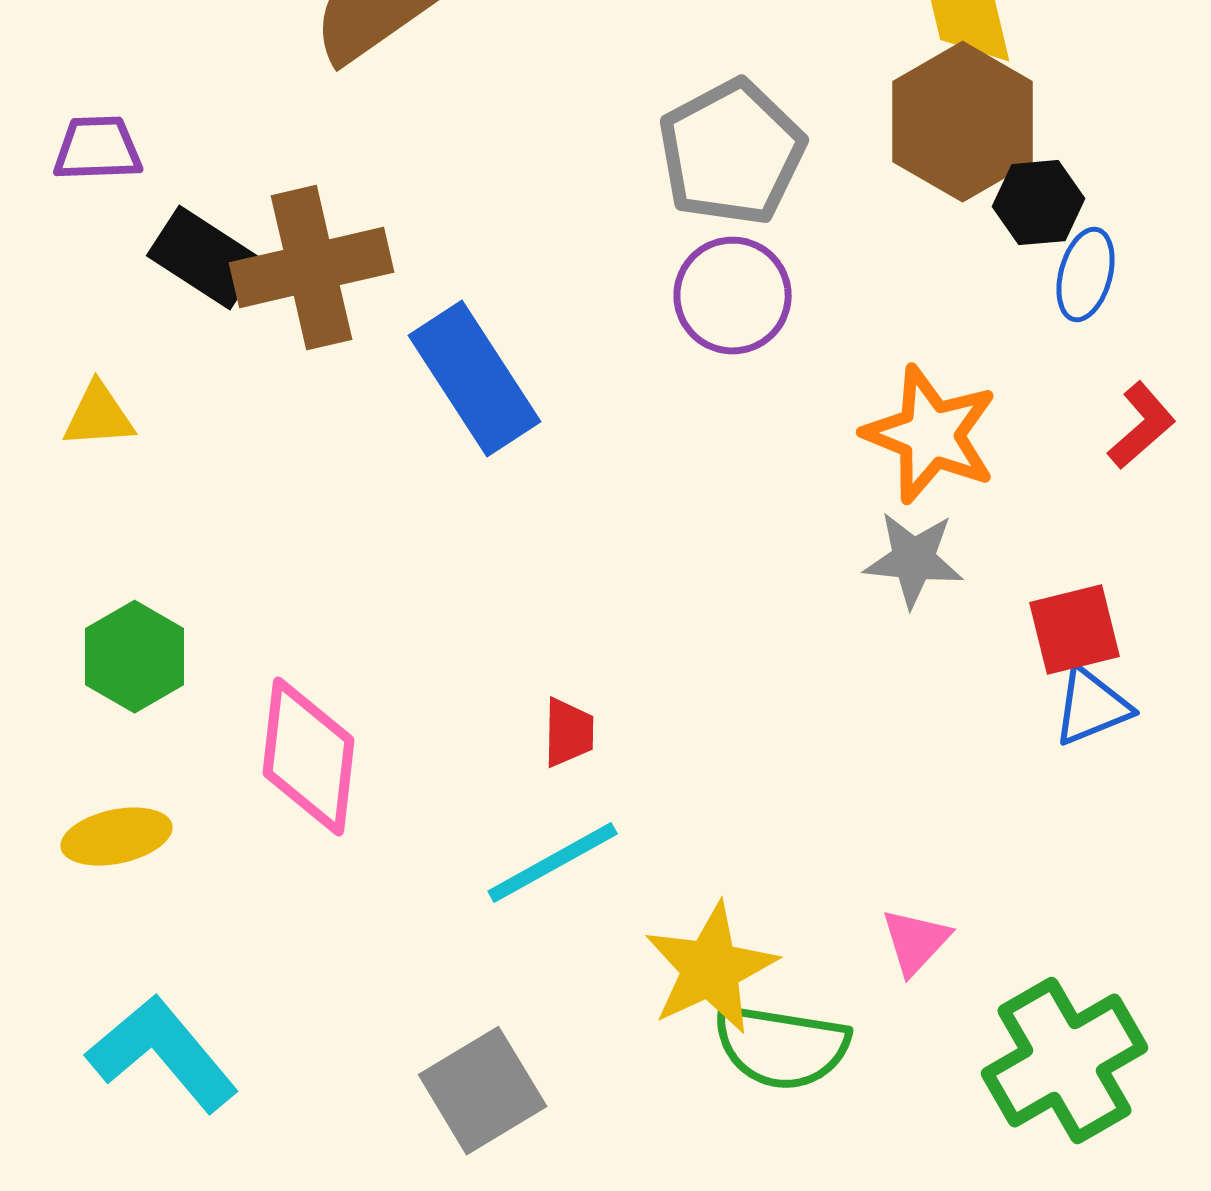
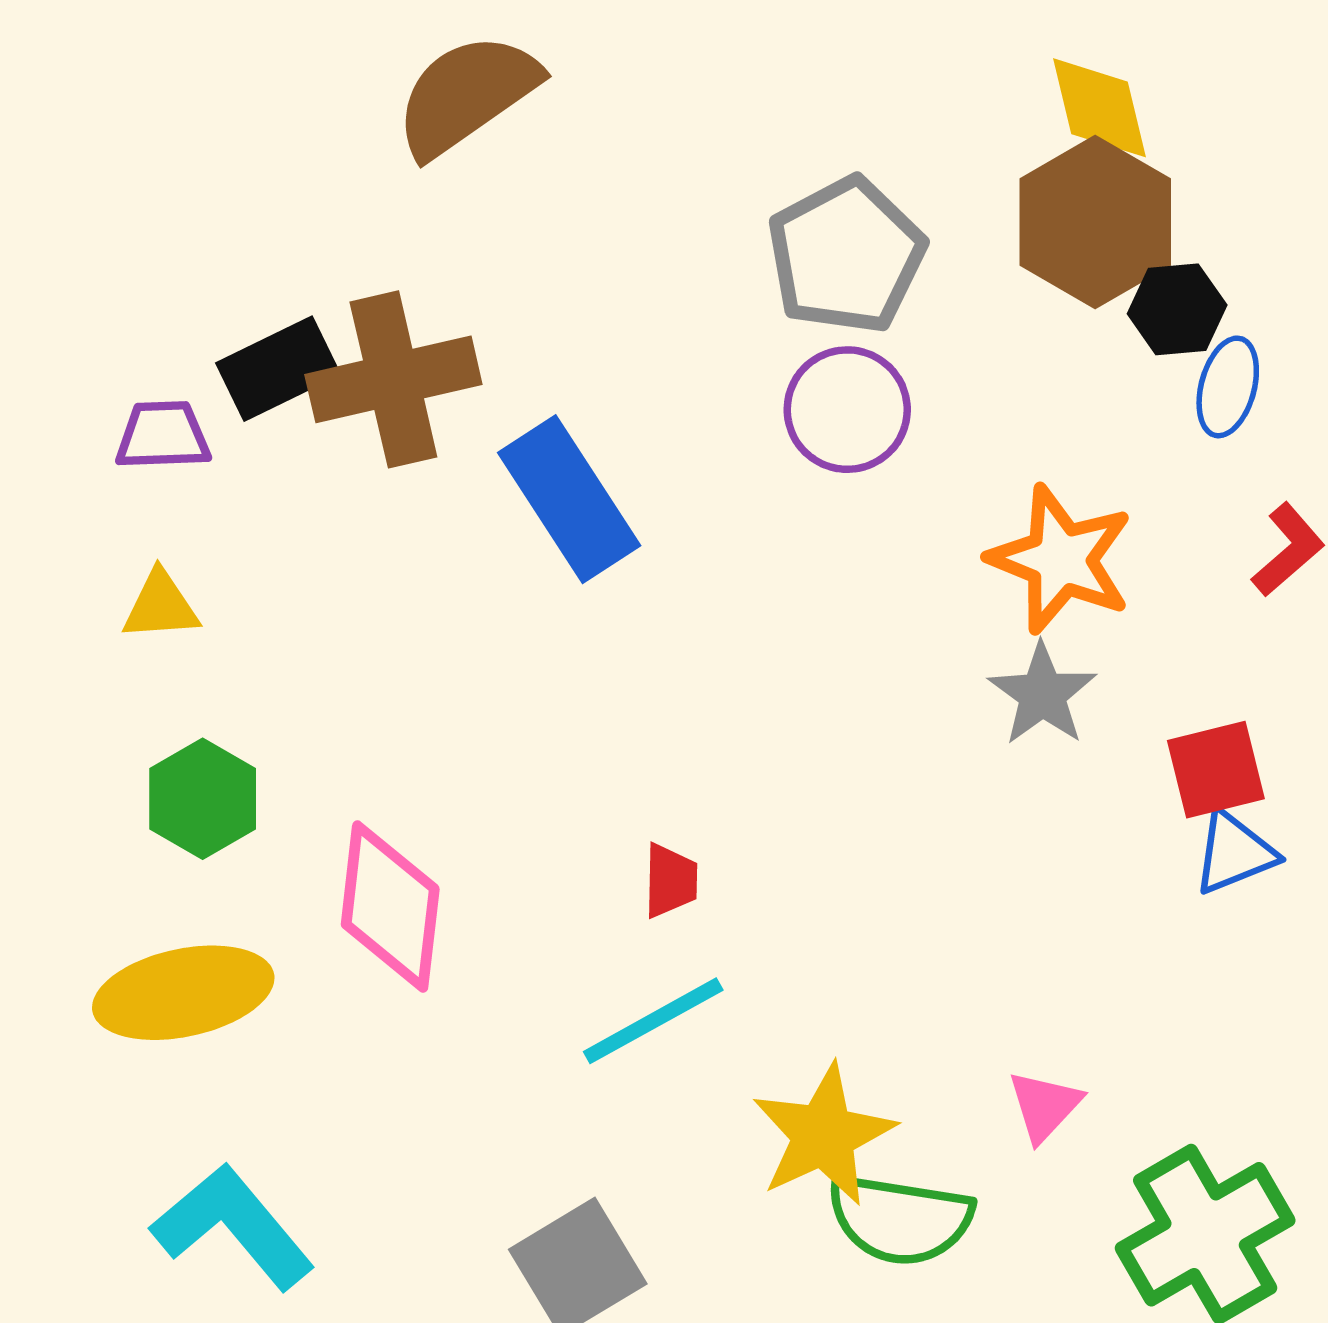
purple trapezoid: (98, 149) -> (163, 435), moved
black rectangle: (205, 258) -> (278, 369), turned -59
yellow triangle: (99, 416) -> (161, 606), moved
gray star: (914, 560) -> (1042, 694), turned 30
yellow ellipse: (117, 837) -> (183, 993), size x1.5

